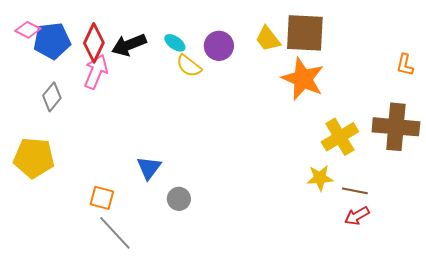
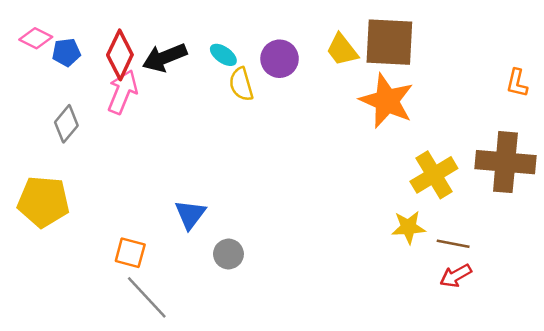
blue pentagon: (52, 41) -> (66, 52), size x0.6
yellow semicircle: (189, 66) -> (241, 84), turned 36

